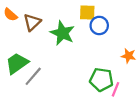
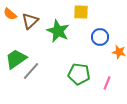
blue circle: (99, 25) -> (100, 37), moved
green pentagon: (101, 80) -> (79, 74), moved

